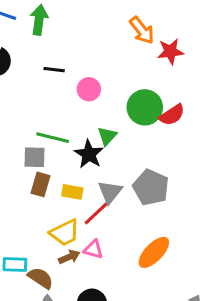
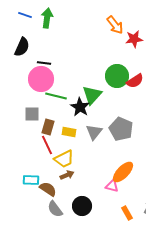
black line: (54, 70) -> (44, 63), moved
pink circle: (89, 89) -> (41, 79), moved, size x1.6
green triangle: (107, 136) -> (92, 95), size x1.5
gray square: (35, 157) -> (32, 114), moved
red line: (96, 213) -> (47, 145), moved, turned -72
pink triangle: (93, 249) -> (112, 186), moved

